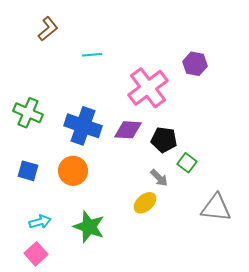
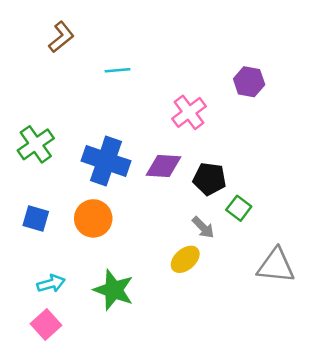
pink cross: (148, 88) -> (189, 112), size x0.7
green cross: (28, 113) -> (36, 144), turned 32

